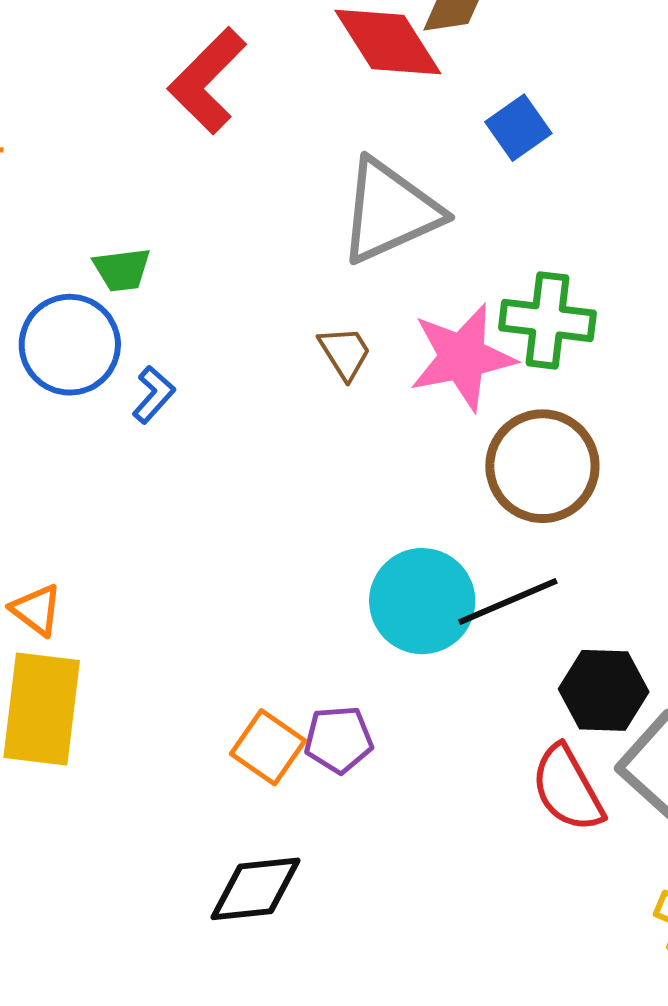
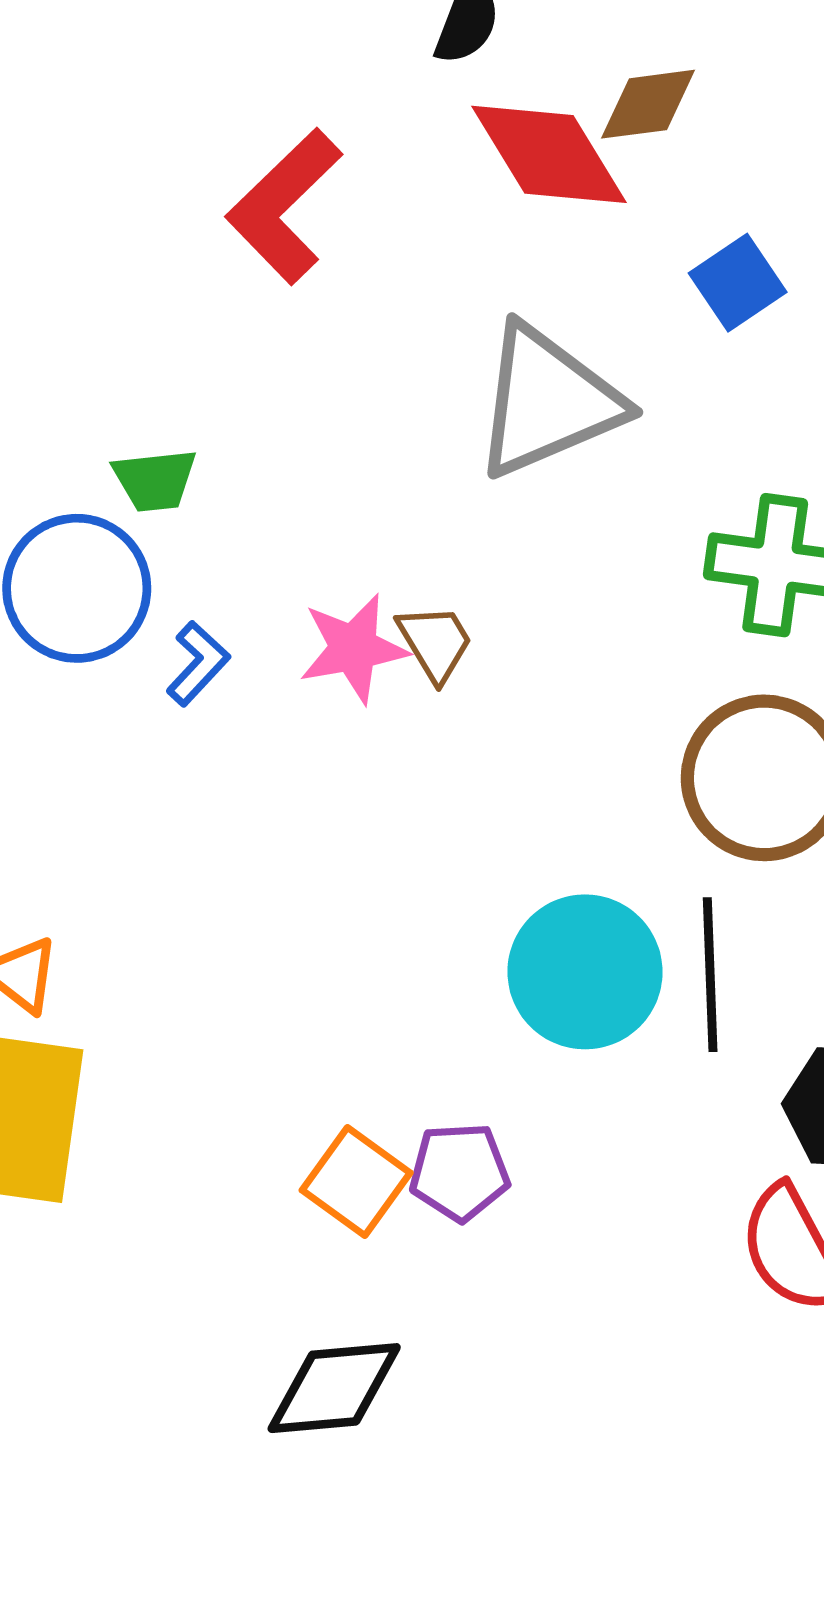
brown trapezoid: (345, 353) -> (435, 643), moved
pink star: (462, 357) -> (354, 648), moved, size x0.7
black line: (508, 601) -> (710, 975), turned -70

